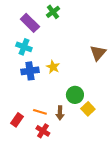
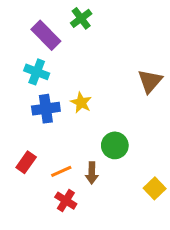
yellow square: (88, 109) -> (155, 188), moved
orange line: (40, 112) -> (61, 171), turned -40
red rectangle: (17, 120) -> (26, 162), moved

